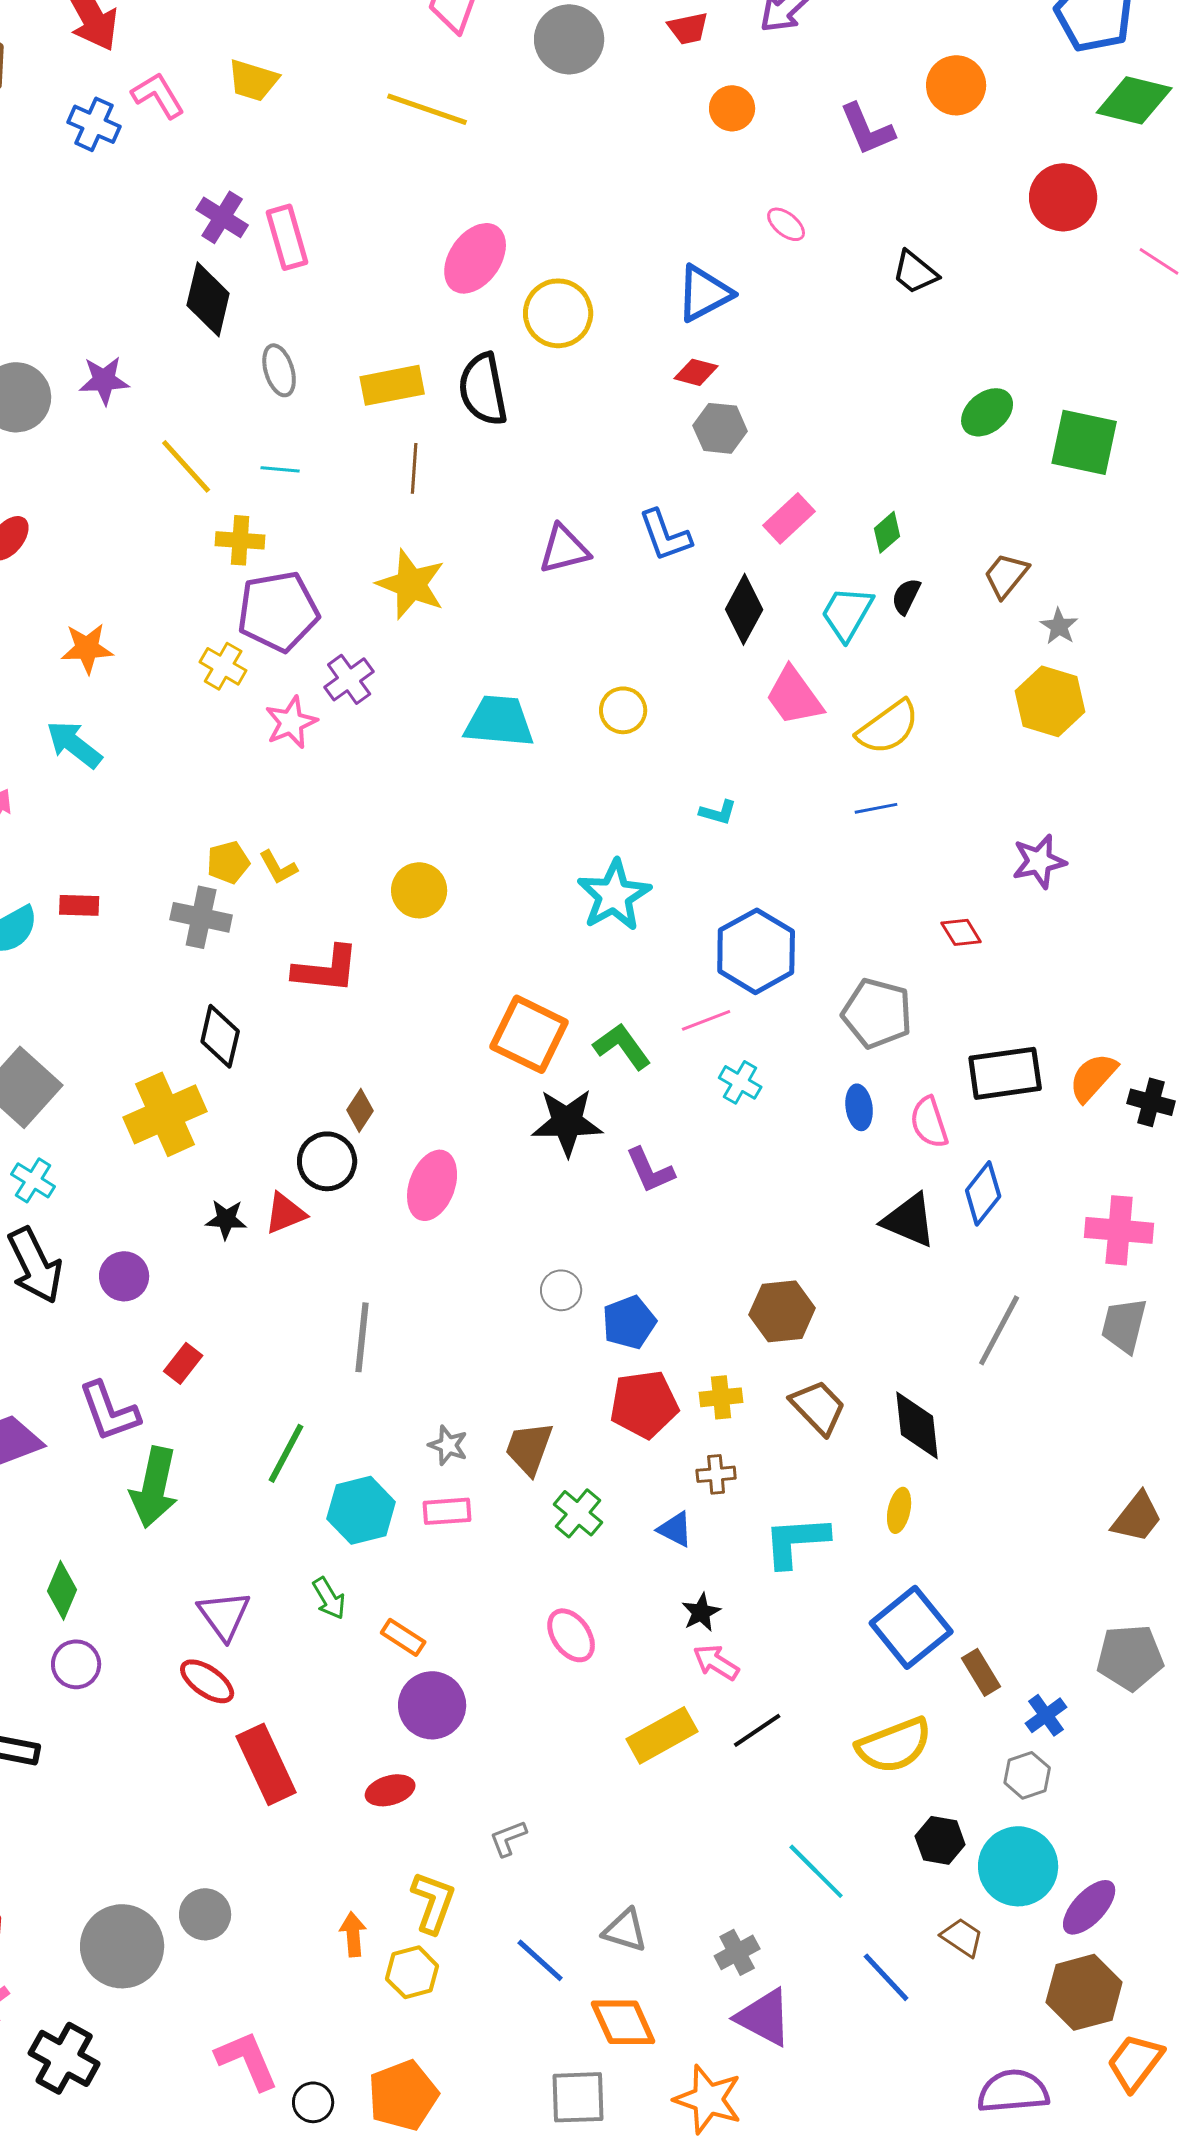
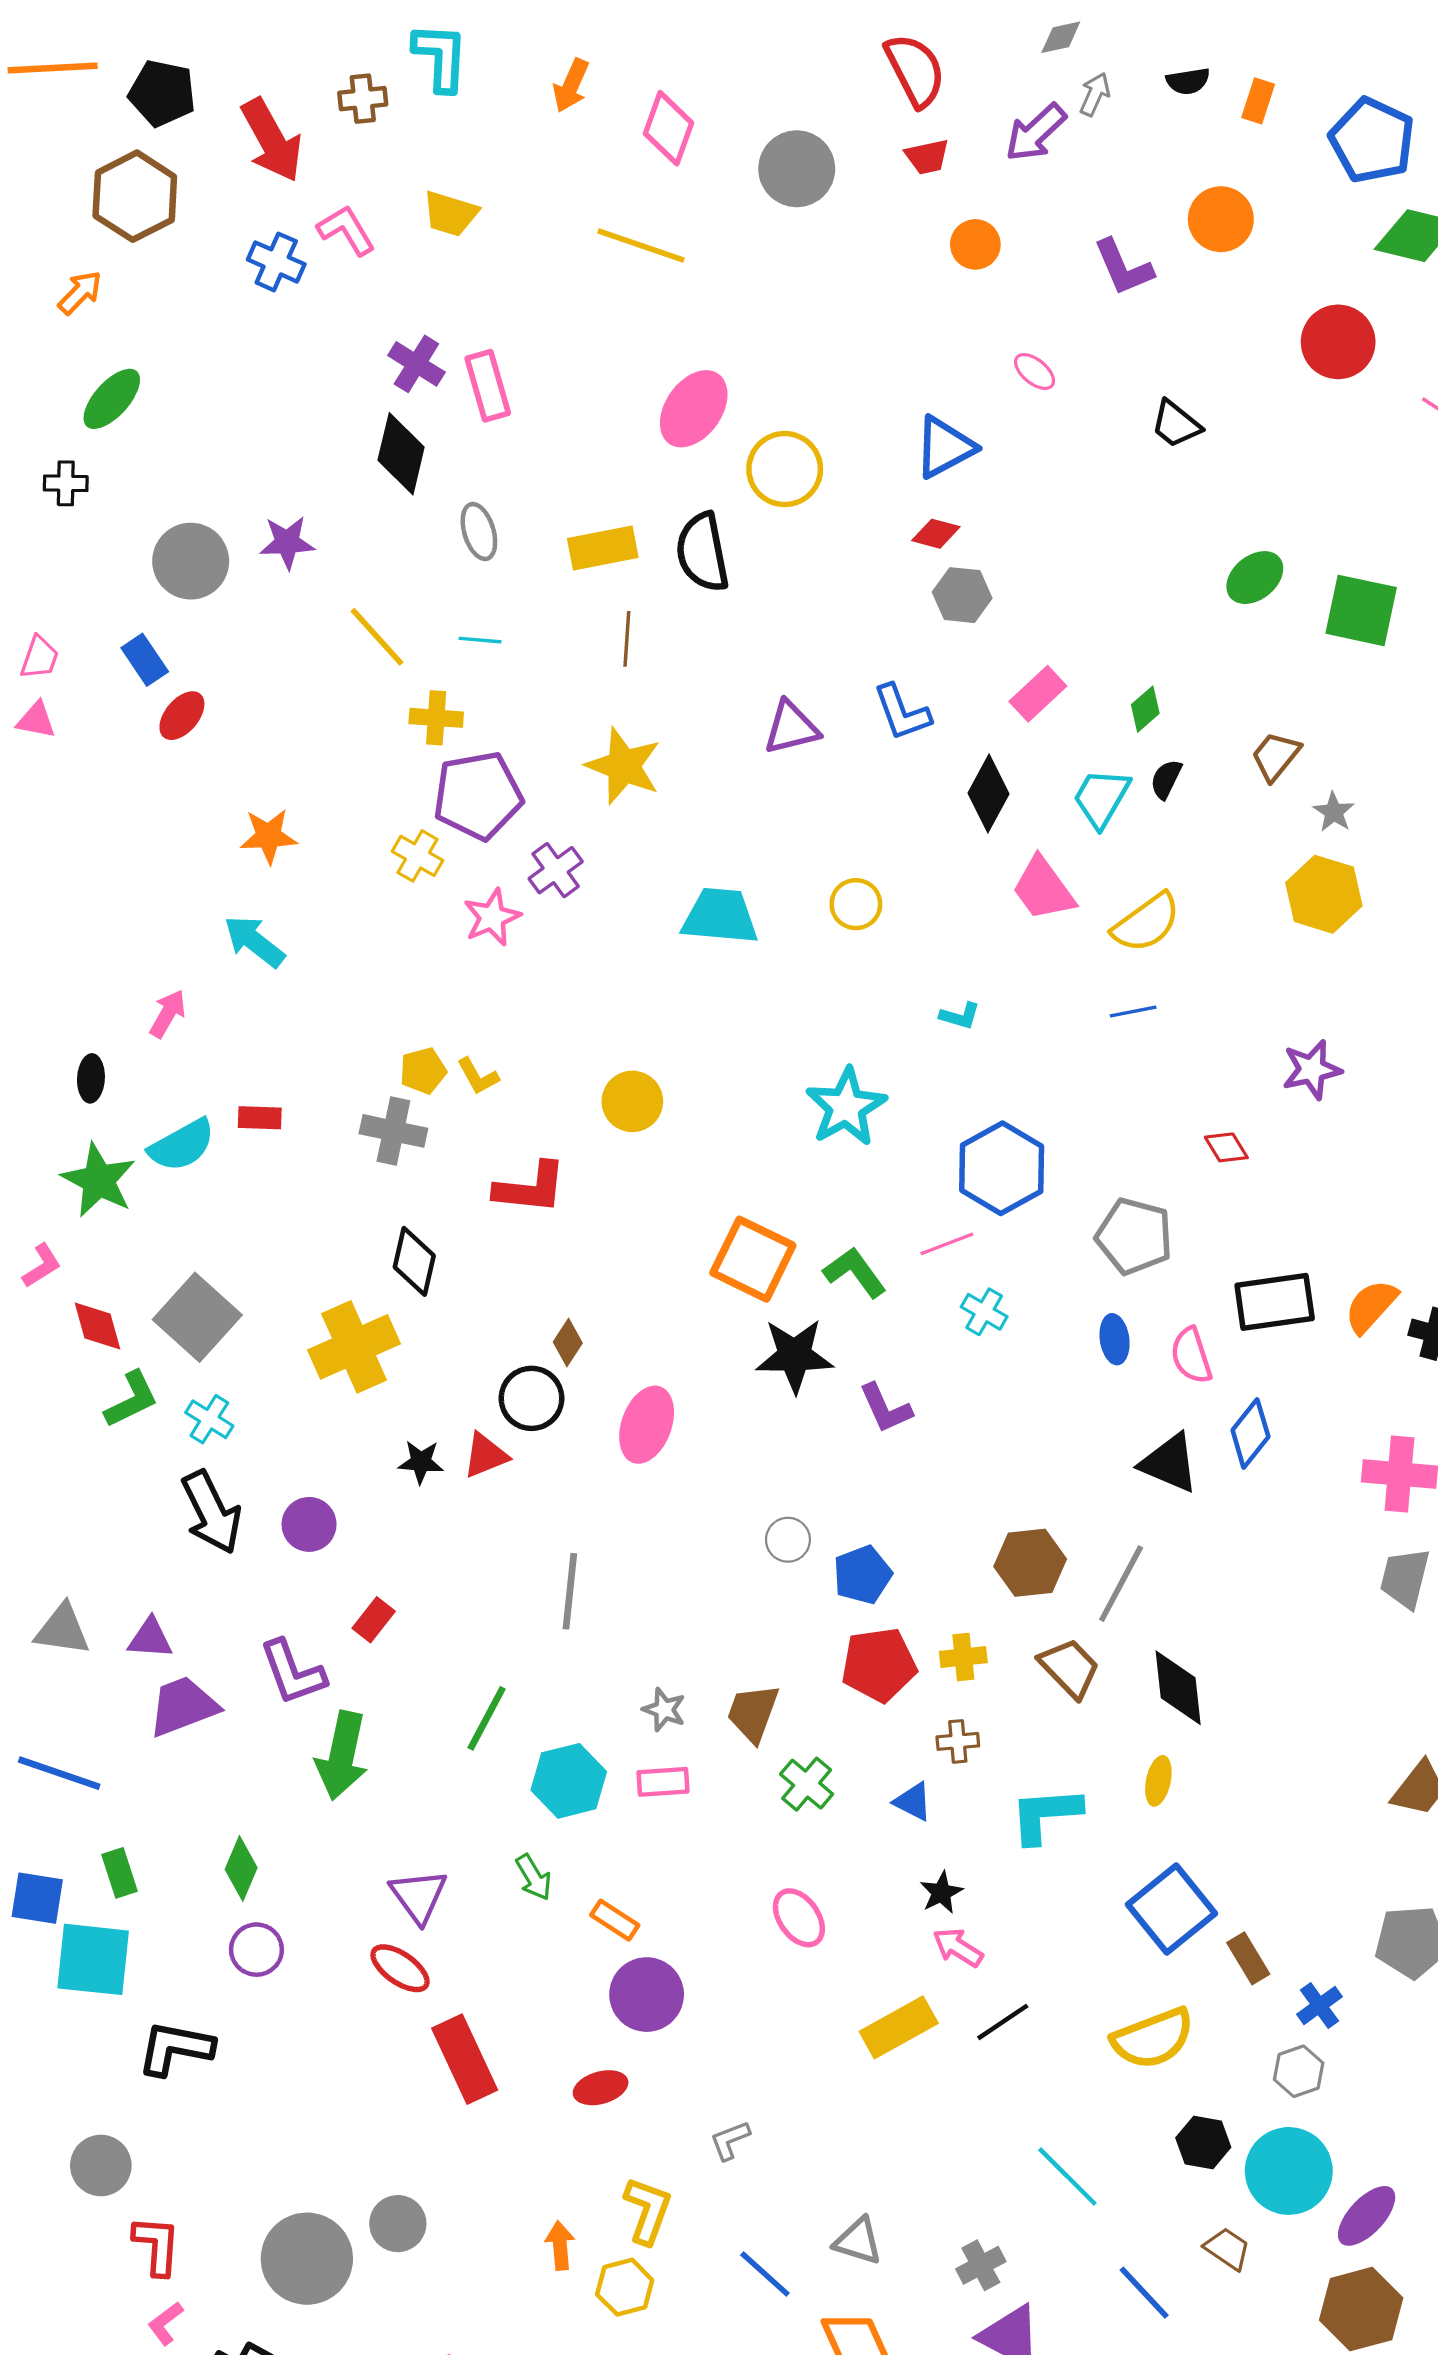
gray line: (999, 1330) -> (1121, 1584), moved

